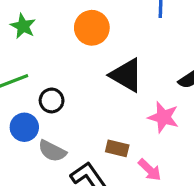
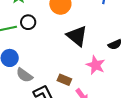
black circle: (52, 100) -> (28, 22), moved

